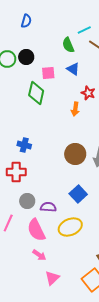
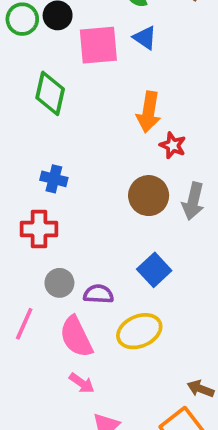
pink square: (48, 73) -> (98, 45), size x1.6
green diamond: (36, 93) -> (50, 93), moved
red star: (88, 93) -> (173, 145), moved
orange arrow: (75, 109) -> (149, 112), size x1.5

